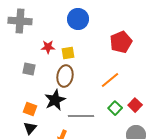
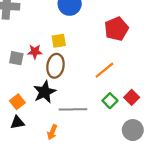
red star: (48, 47) -> (35, 52), moved
orange square: (30, 109) -> (17, 102), turned 32
black triangle: (30, 128) -> (17, 122), turned 40

